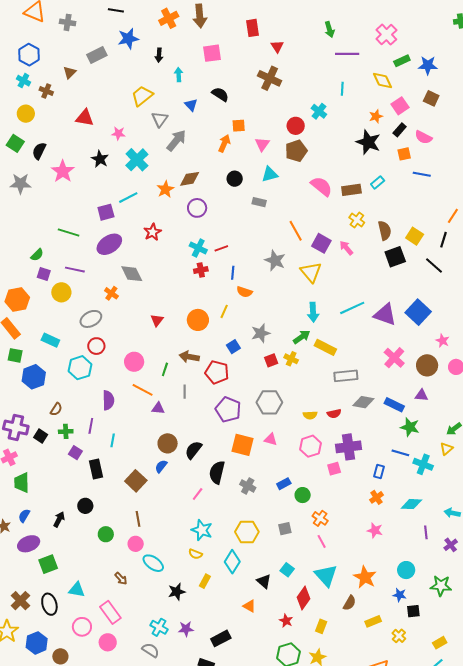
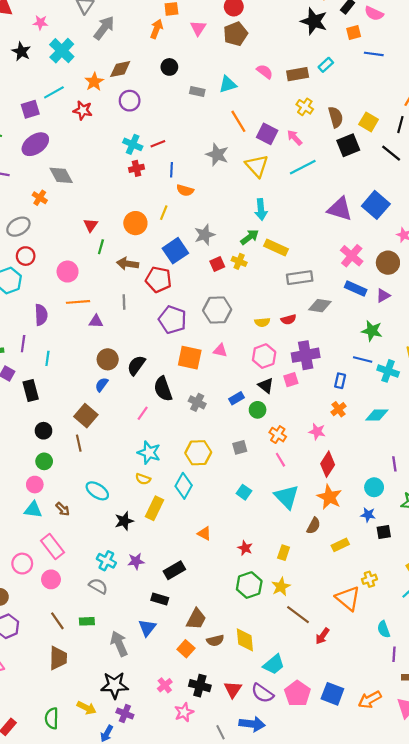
cyan triangle: (270, 174) -> (228, 84), moved
pink semicircle: (321, 186) -> (265, 72), size x0.7
red star: (153, 232) -> (83, 110), moved, turned -30
cyan line: (352, 308) -> (303, 167), moved
blue square: (233, 347) -> (175, 251), size x1.6
green line: (165, 369) -> (101, 247), moved
orange line: (143, 390) -> (78, 302), turned -30
purple triangle: (421, 395) -> (383, 296), turned -32
blue rectangle: (394, 405) -> (356, 288), moved
black semicircle: (217, 472) -> (163, 389), turned -30
brown square: (136, 481) -> (86, 416), moved
black circle: (85, 506) -> (43, 431), moved
pink star: (375, 530) -> (317, 432), moved
purple line: (426, 532) -> (394, 464), moved
pink circle: (136, 544) -> (35, 485), moved
yellow rectangle: (205, 581) -> (155, 508), size x1.5
black triangle: (264, 581) -> (266, 386), moved
cyan triangle: (77, 590) -> (33, 510), moved
red diamond: (304, 598) -> (328, 464), moved
yellow cross: (399, 636) -> (369, 579), moved, turned 32

